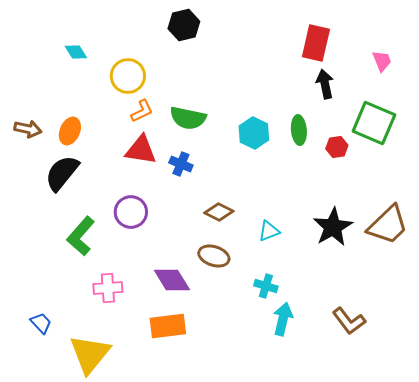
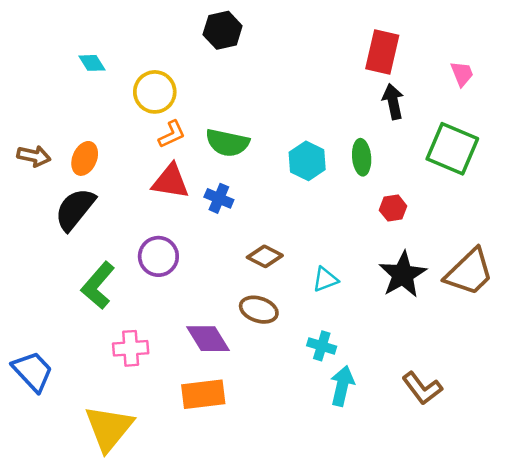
red hexagon: (337, 147) -> (393, 208), moved
blue trapezoid: (41, 323) -> (33, 371), moved, size x1.6

